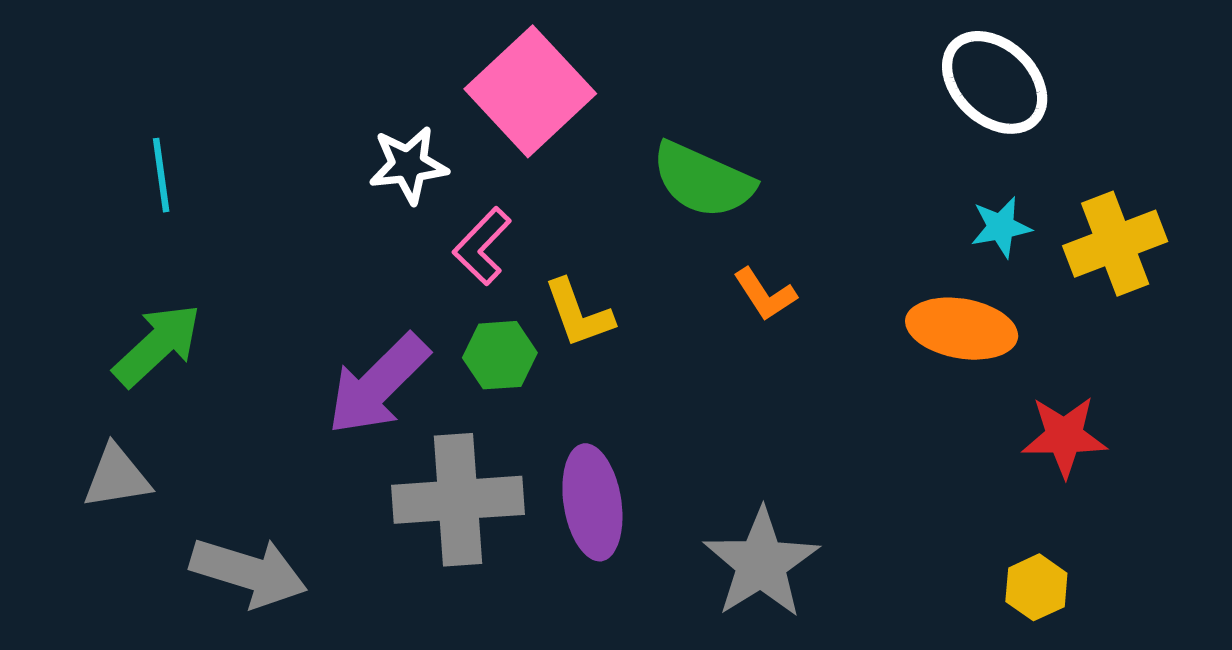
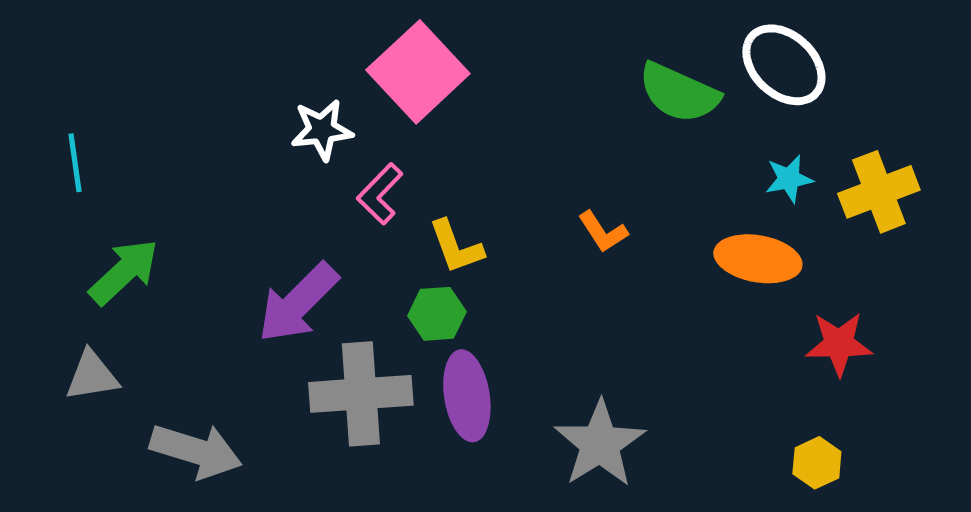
cyan line: (161, 175) -> (75, 163), moved
green semicircle: (703, 180) -> (679, 93), moved
green hexagon: (500, 355) -> (437, 314), moved

